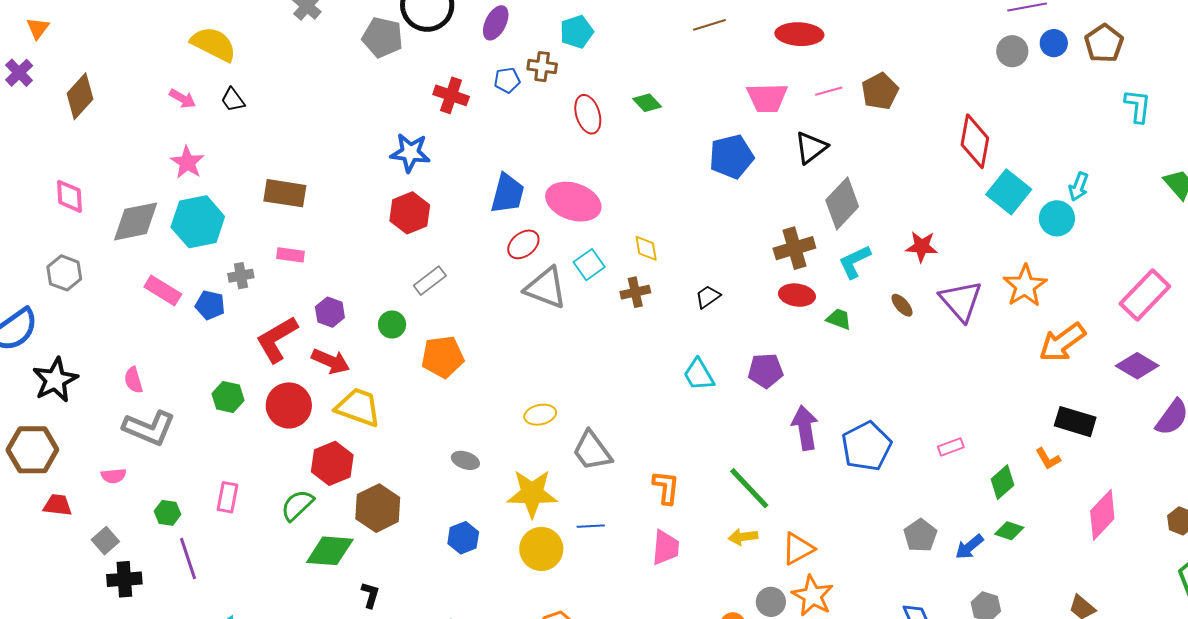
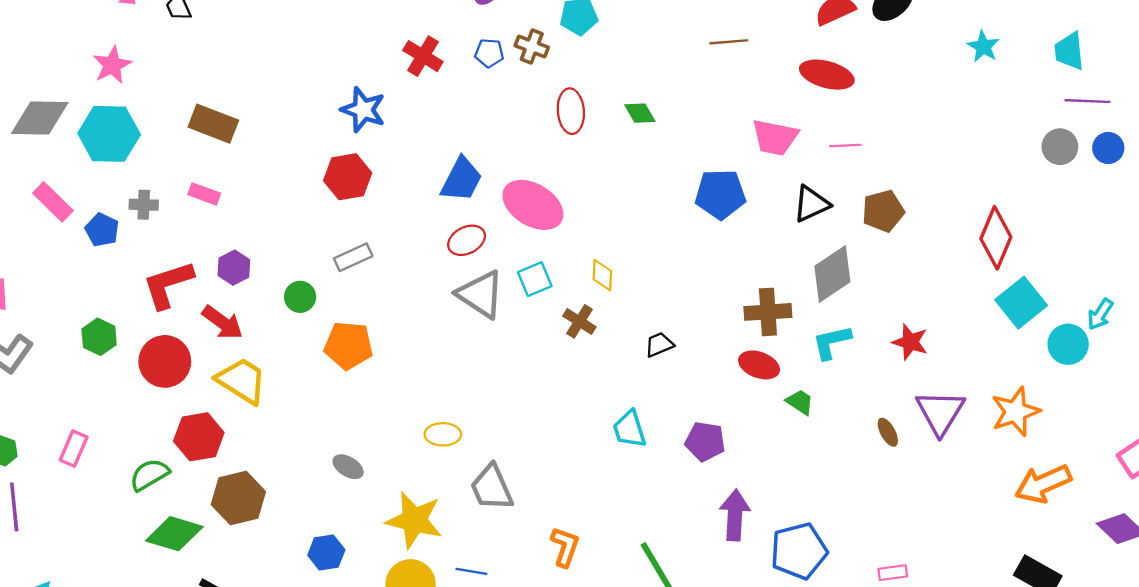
brown pentagon: (880, 91) -> (883, 211), moved
brown cross: (635, 292) -> (579, 321), turned 32
brown ellipse: (902, 305) -> (888, 432), moved

